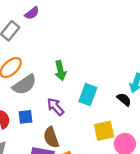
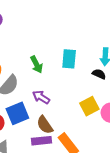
cyan rectangle: (88, 95) -> (69, 59), moved
blue square: (26, 117) -> (17, 113), size x1.6

